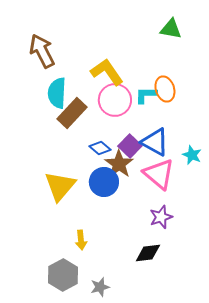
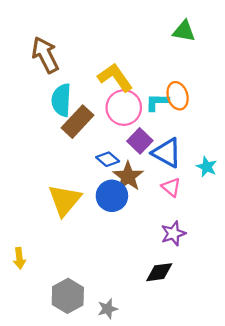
purple square: (130, 146) -> (140, 141), moved
pink triangle: (159, 174) -> (171, 187), size x0.6
yellow arrow: (81, 240) -> (19, 258), moved

